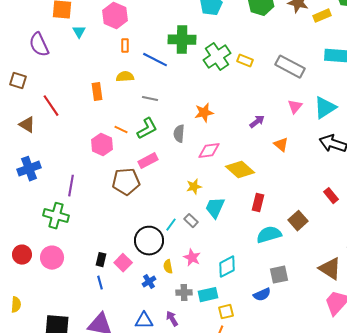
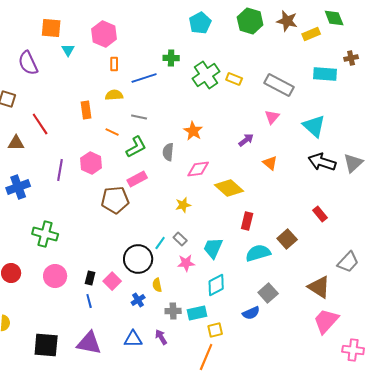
green cross: (182, 40) -> (171, 58), size x0.6
blue line: (155, 60) -> (144, 78), turned -45
pink triangle: (295, 107) -> (272, 117), moved
cyan triangle: (325, 108) -> (314, 126), turned -45
orange star: (204, 113) -> (193, 131), turned -30
brown triangle: (27, 125) -> (16, 143), turned -30
orange line: (121, 130) -> (112, 132), moved
purple line: (71, 186) -> (60, 170), moved
cyan trapezoid: (215, 208) -> (213, 248), moved
pink circle: (52, 258) -> (55, 276), moved
pink star: (192, 258) -> (186, 263), moved, turned -30
gray square: (279, 275) -> (268, 293), turned -30

